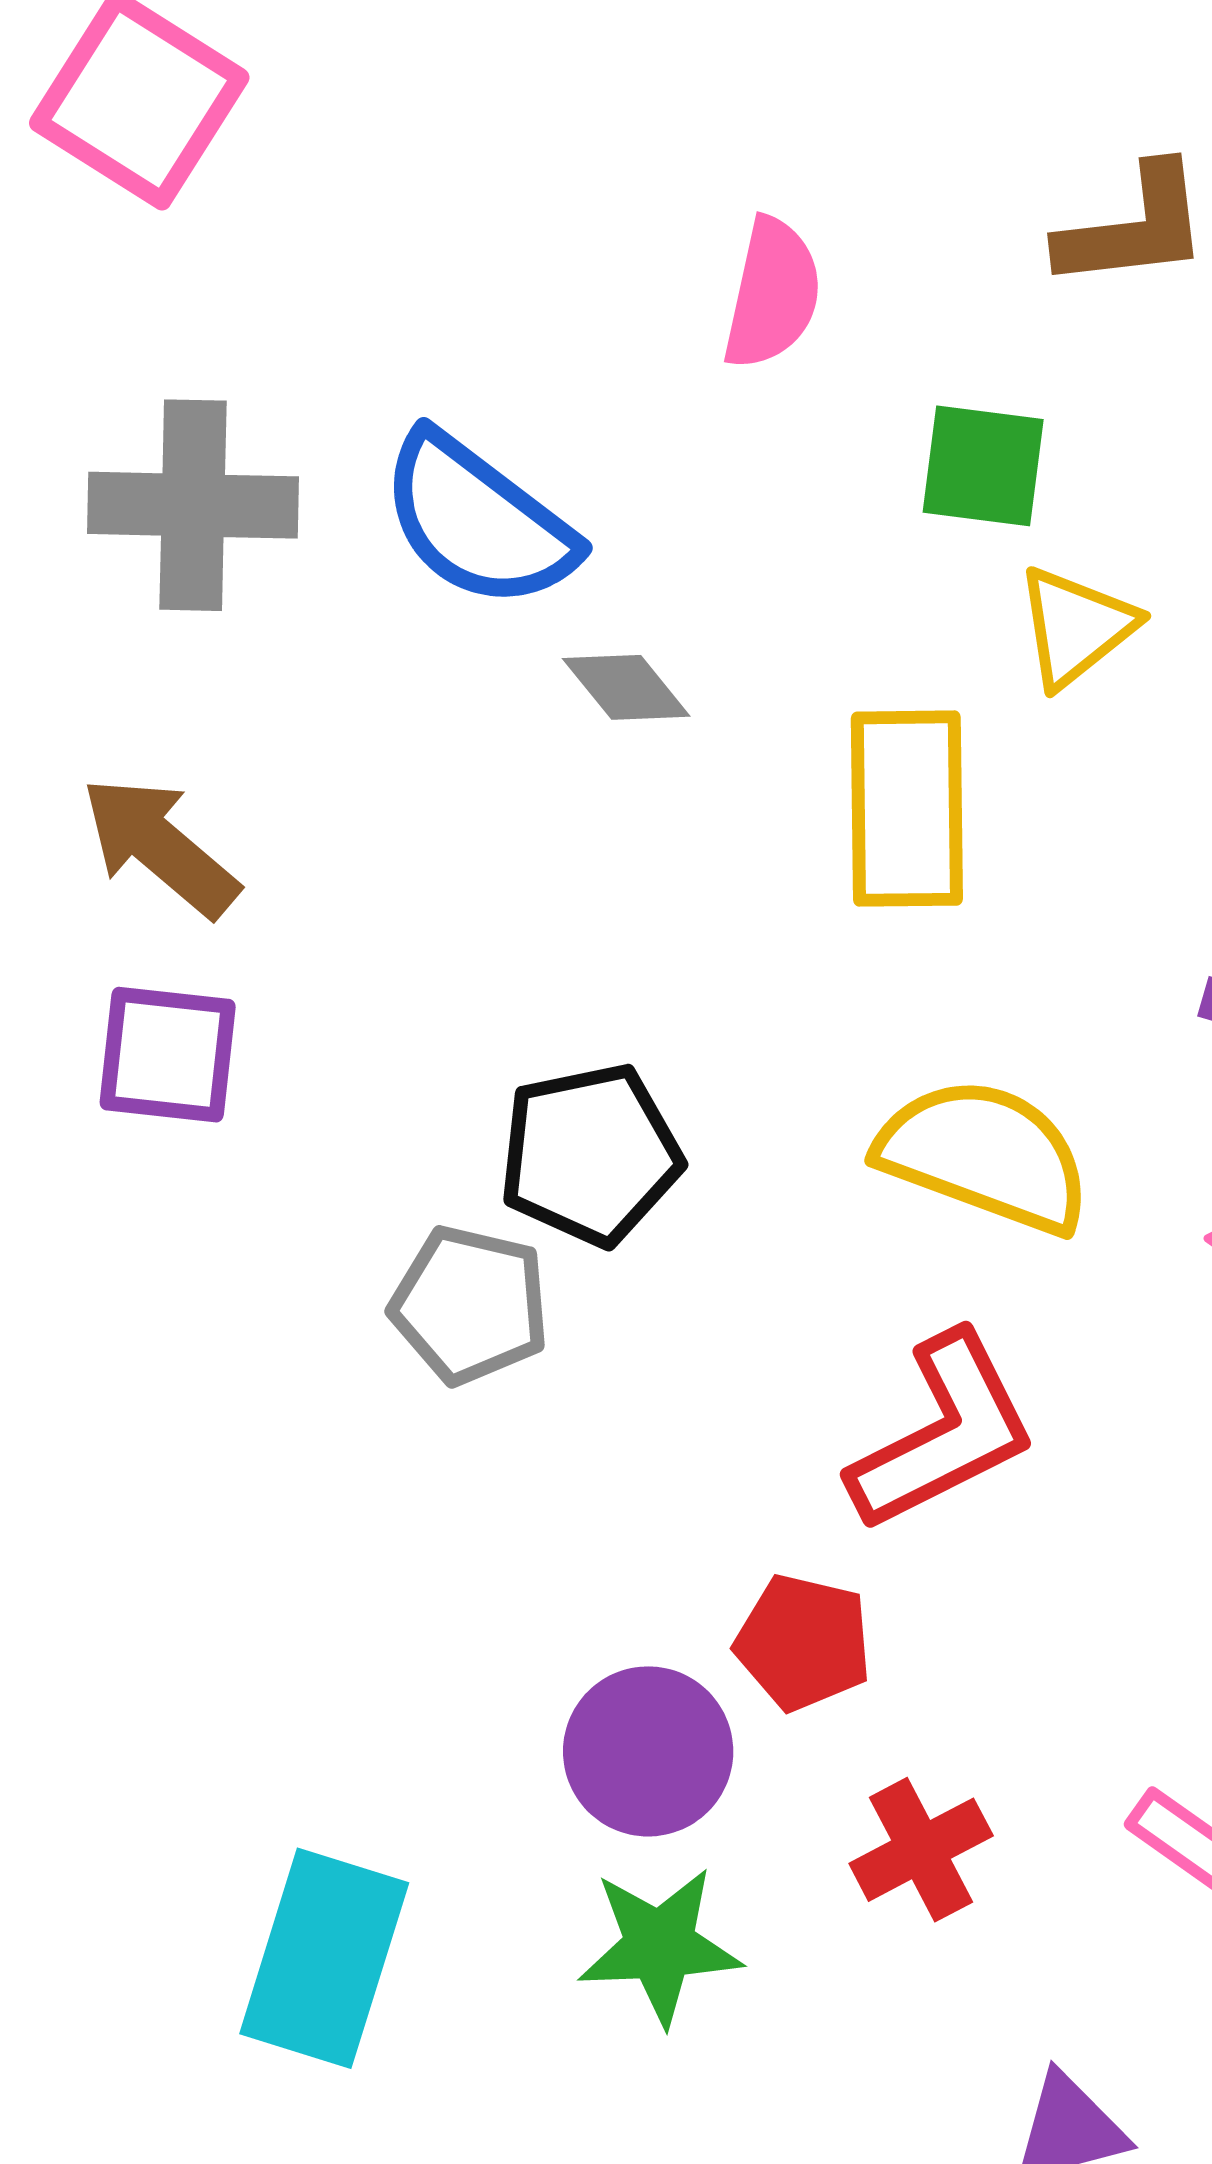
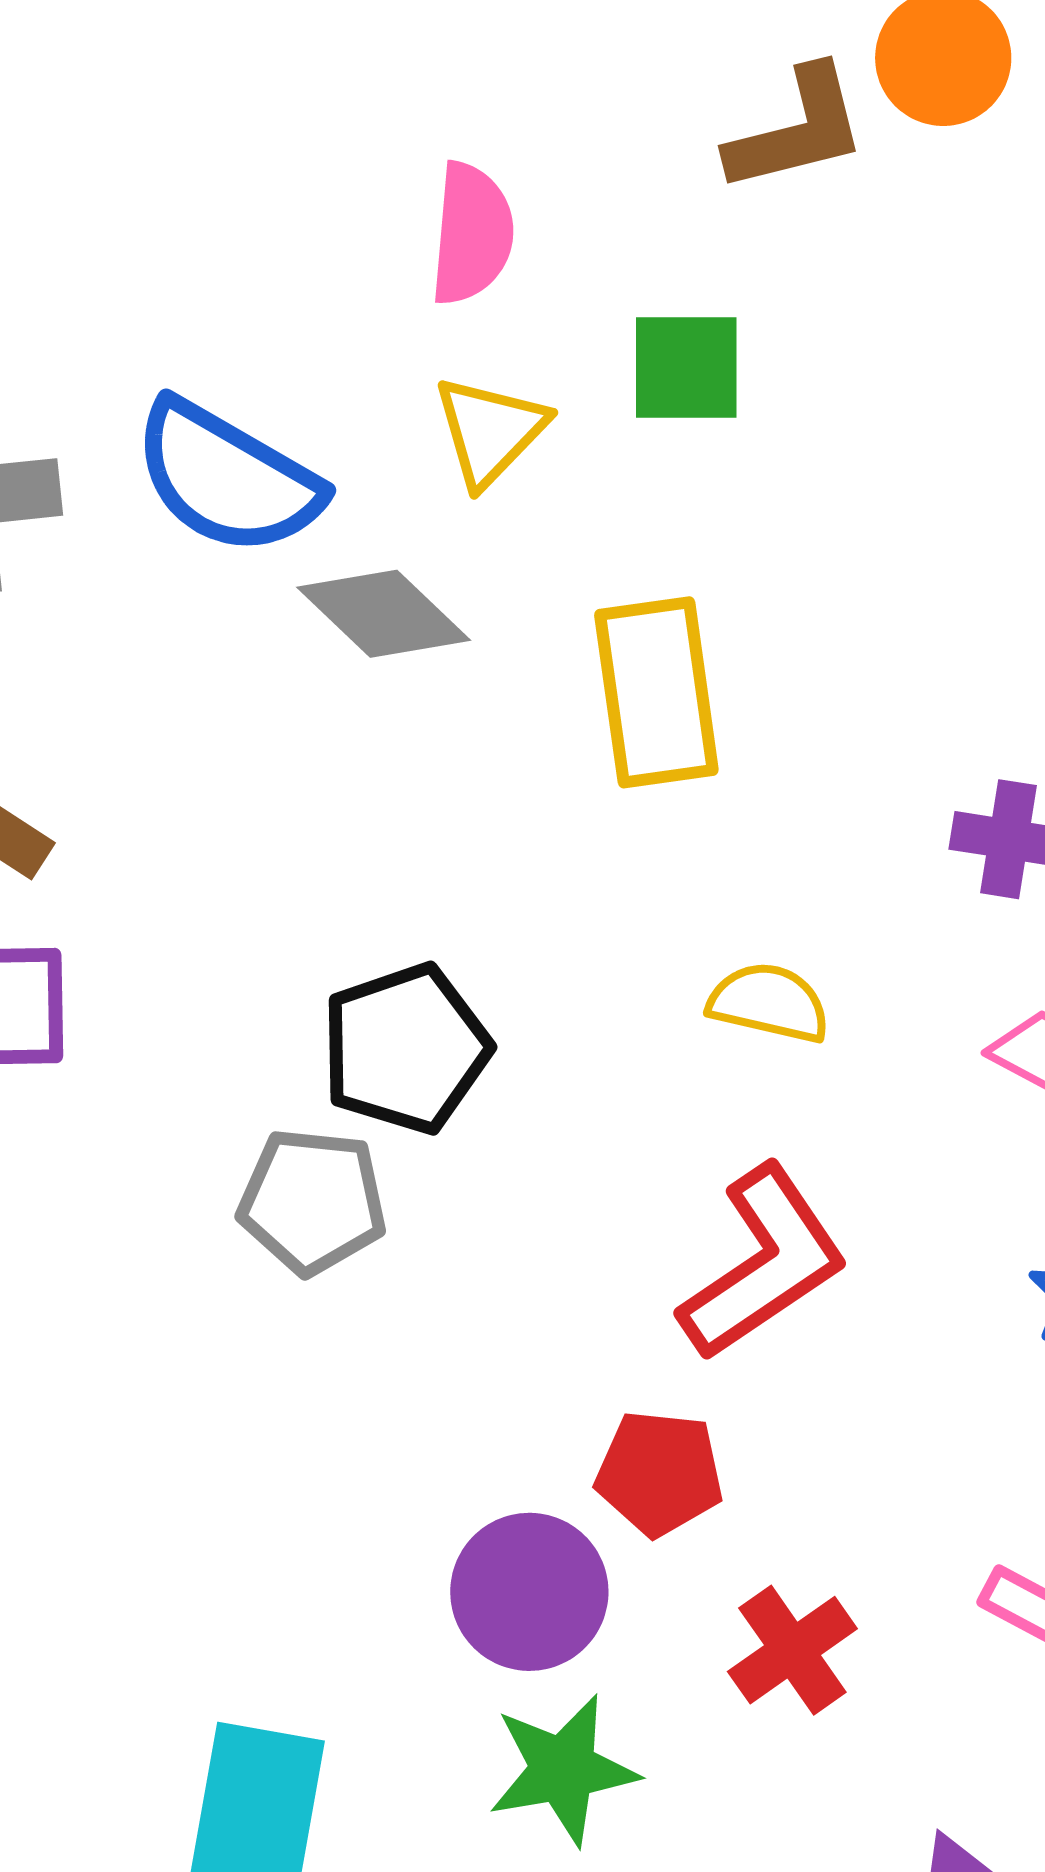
yellow triangle: (1076, 627) -> (490, 431), moved
gray diamond: (626, 687) -> (384, 614), size x1.4
yellow semicircle: (984, 1155) -> (769, 1003), size x0.6

